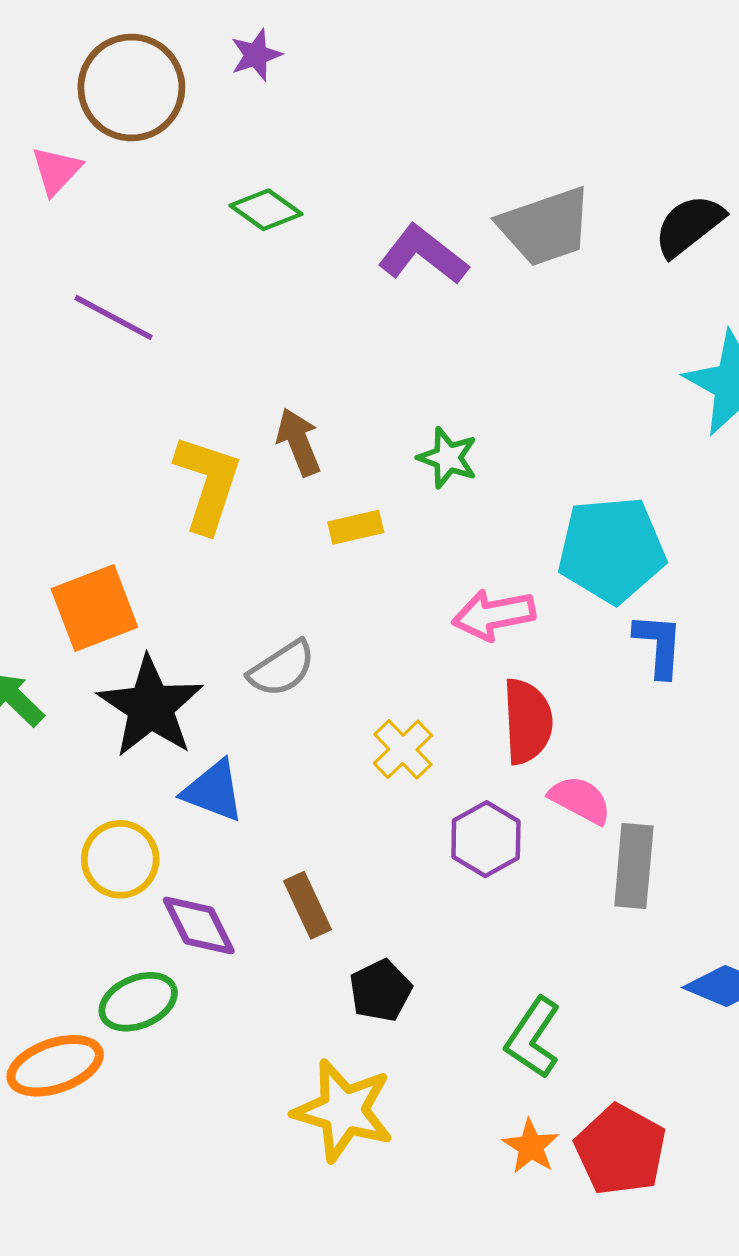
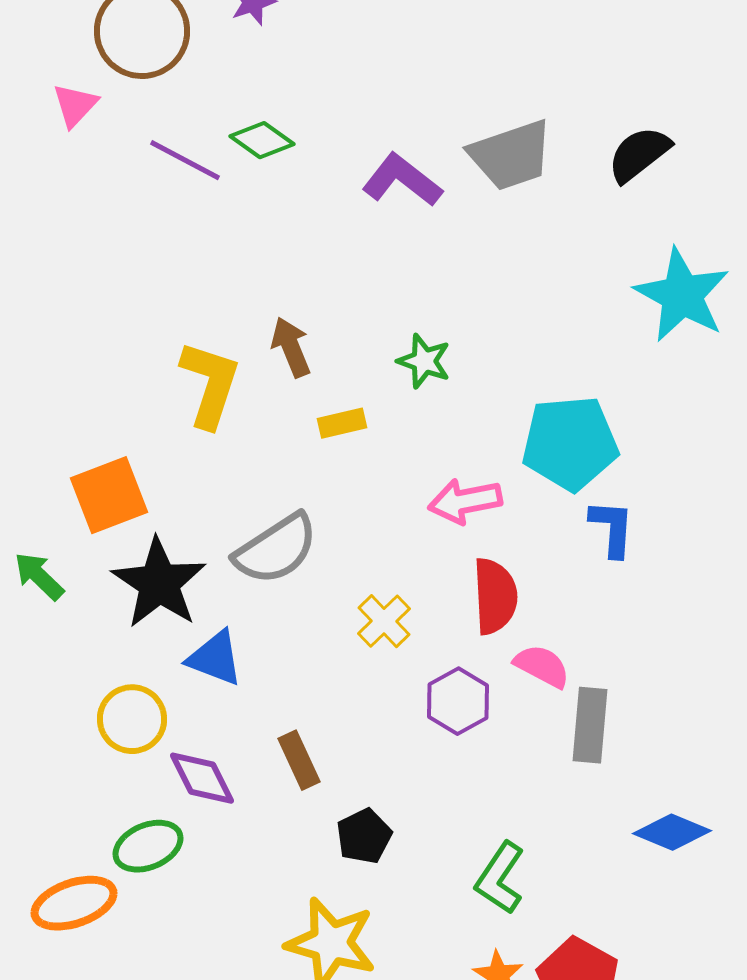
purple line: (113, 317) -> (185, 160), moved
gray semicircle: (282, 669) -> (276, 549), size x1.4

